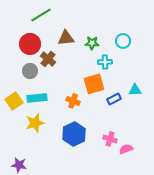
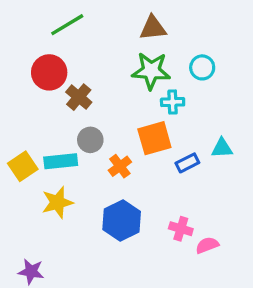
brown triangle: (66, 38) -> (153, 28), moved
green star: (92, 43) -> (151, 71), size x1.6
gray circle: (30, 71) -> (90, 140), moved
orange cross: (73, 101) -> (120, 166), turned 32

